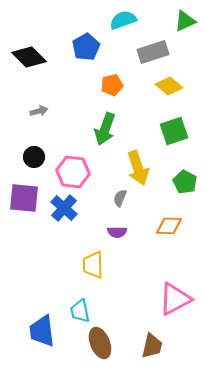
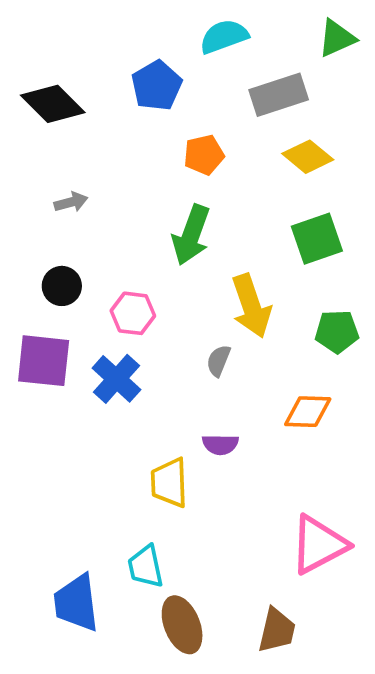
pink hexagon: (73, 172) -> (133, 313), size x0.7
green pentagon: (185, 182) -> (337, 332), turned -30
purple semicircle: (117, 232) -> (220, 444), moved

